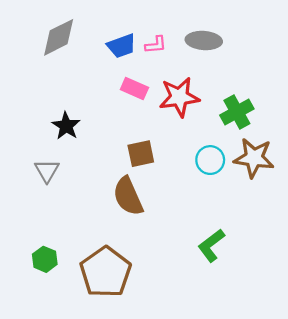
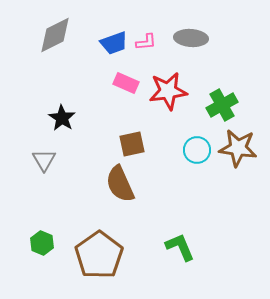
green L-shape: (211, 245) -> (180, 247), moved, turned 104

